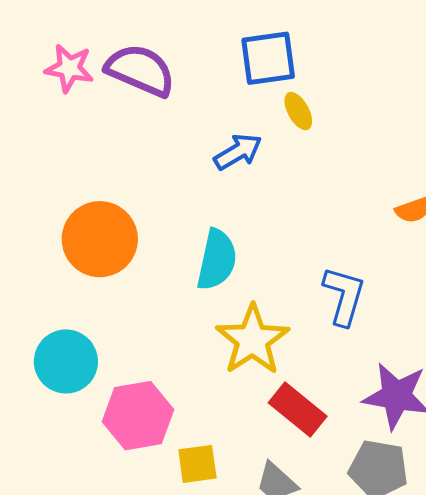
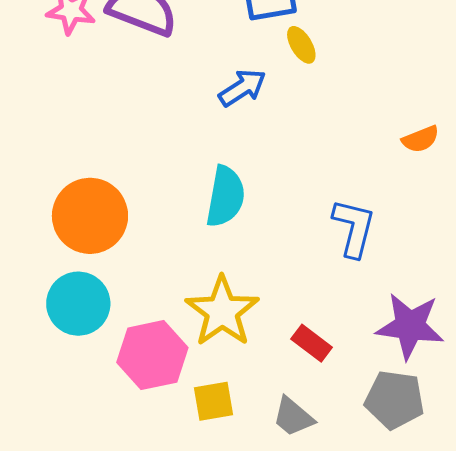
orange circle: (100, 239) -> (90, 216), moved
yellow star: (252, 340) -> (222, 311), moved
red rectangle: (298, 409) -> (312, 343), size x0.7

